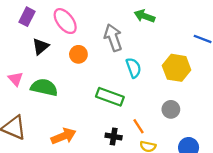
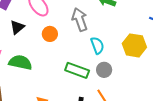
gray circle: (171, 109) -> (104, 70), moved

